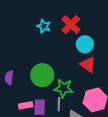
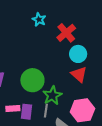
cyan star: (44, 26) -> (39, 19), moved
green star: (64, 88) -> (52, 95), turned 30

